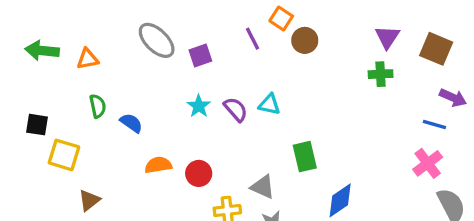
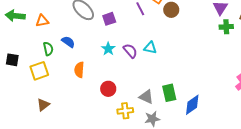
green cross: (381, 74) -> (226, 27), moved
blue semicircle: (131, 123) -> (68, 42), moved
yellow square: (64, 155) -> (39, 71), moved, turned -36
green rectangle: (305, 157) -> (169, 93), moved
orange semicircle: (158, 165) -> (79, 70), moved, turned -77

